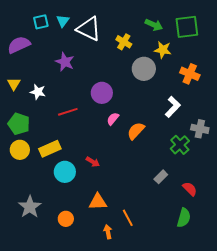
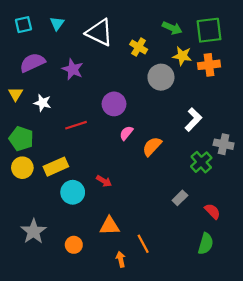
cyan triangle: (63, 21) -> (57, 23), moved
cyan square: (41, 22) -> (23, 25), moved
purple semicircle: (19, 45) -> (32, 63), moved
orange cross: (190, 74) -> (209, 65), moved, turned -30

